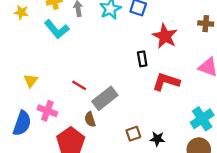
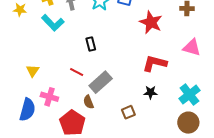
black rectangle: (142, 59) -> (91, 44), moved
black star: (157, 139) -> (150, 92), moved

